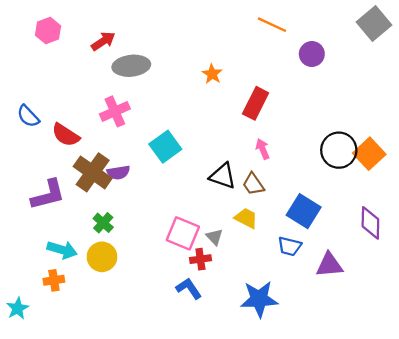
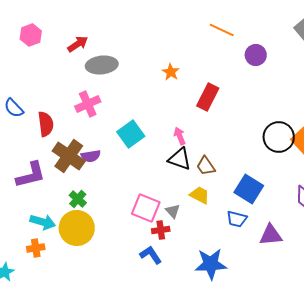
red semicircle: (66, 135) -> (46, 124), turned -130
pink arrow: (263, 149) -> (180, 136), moved
yellow circle: (102, 257) -> (77, 228), size x1.4

